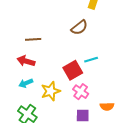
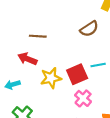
cyan arrow: (26, 83) -> (12, 85), moved
yellow star: (51, 91) -> (51, 78), moved

